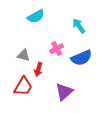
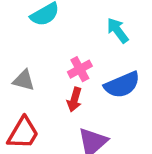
red arrow: (38, 69) -> (74, 100), moved

